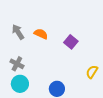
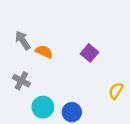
orange semicircle: (41, 34) -> (44, 52), moved
cyan circle: (20, 84) -> (43, 107), moved

